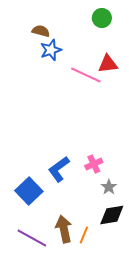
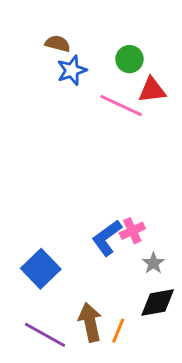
green circle: (102, 18) -> (129, 59), moved
blue L-shape: (59, 169) -> (107, 238), moved

